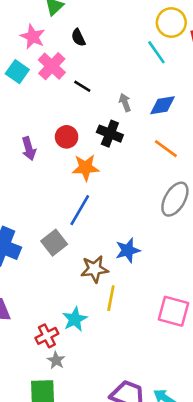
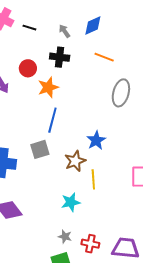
gray square: (54, 243) -> (40, 149), turned 36
cyan star: (75, 319) -> (71, 202), turned 30
red cross: (47, 336) -> (90, 244), moved, turned -36

